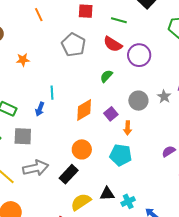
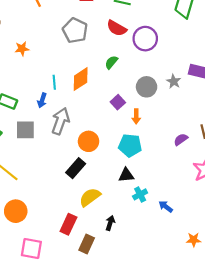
orange diamond: (84, 110) -> (81, 79), moved
gray arrow: (36, 168) -> (60, 121), moved, turned -55
black triangle: (107, 194) -> (126, 175), moved

